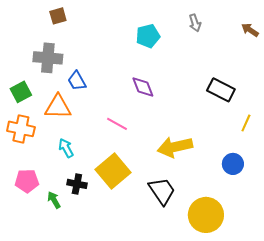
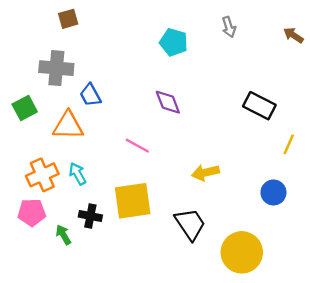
cyan pentagon: (148, 36) -> (174, 42), turned 30
orange cross: (21, 129) -> (42, 175), moved, turned -36
yellow arrow: (175, 147) -> (205, 173), size x0.7
yellow square: (113, 171) -> (133, 201), turned 32

